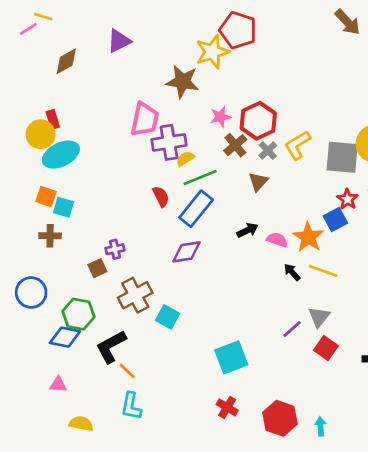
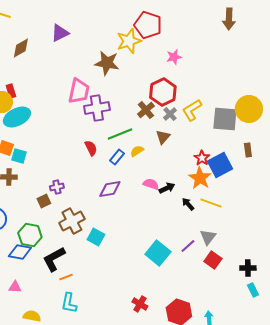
brown arrow: (348, 22) -> (229, 19), turned 45
pink star: (220, 117) -> (174, 57), moved
yellow semicircle: (185, 159) -> (137, 151), moved
red star: (348, 199) -> (202, 158), moved
blue rectangle: (196, 209) -> (117, 157), size x0.6
blue square: (335, 219) -> (220, 165), size x1.4
black arrow: (247, 230) -> (167, 188), moved
pink semicircle: (277, 240) -> (151, 184), moved
cyan square: (231, 357) -> (158, 253), moved, turned -30
orange line: (127, 371) -> (66, 277), turned -64

